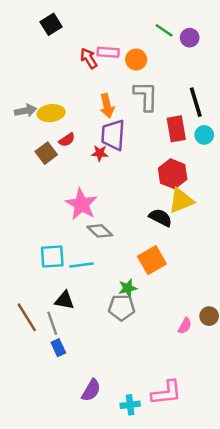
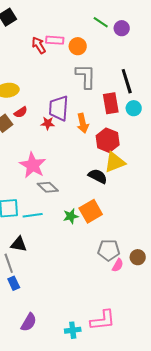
orange arrow: (107, 106) -> (83, 123), moved
green star: (128, 288) -> (71, 216), moved
gray pentagon: (122, 308) -> (109, 250), moved
purple semicircle: (91, 390) -> (29, 322), moved

